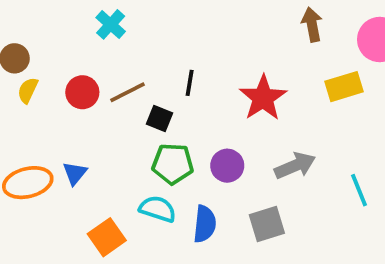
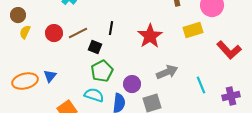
green pentagon: (173, 164) -> (102, 71), turned -30
purple circle: (227, 166) -> (132, 84), moved

